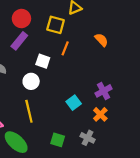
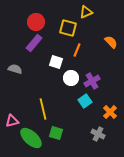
white circle: (31, 81) -> (71, 78), moved
purple cross: (103, 91) -> (92, 81), moved
green square: (58, 140) -> (56, 133), moved

